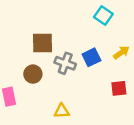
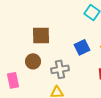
gray cross: (65, 63) -> (60, 69), moved, turned -30

